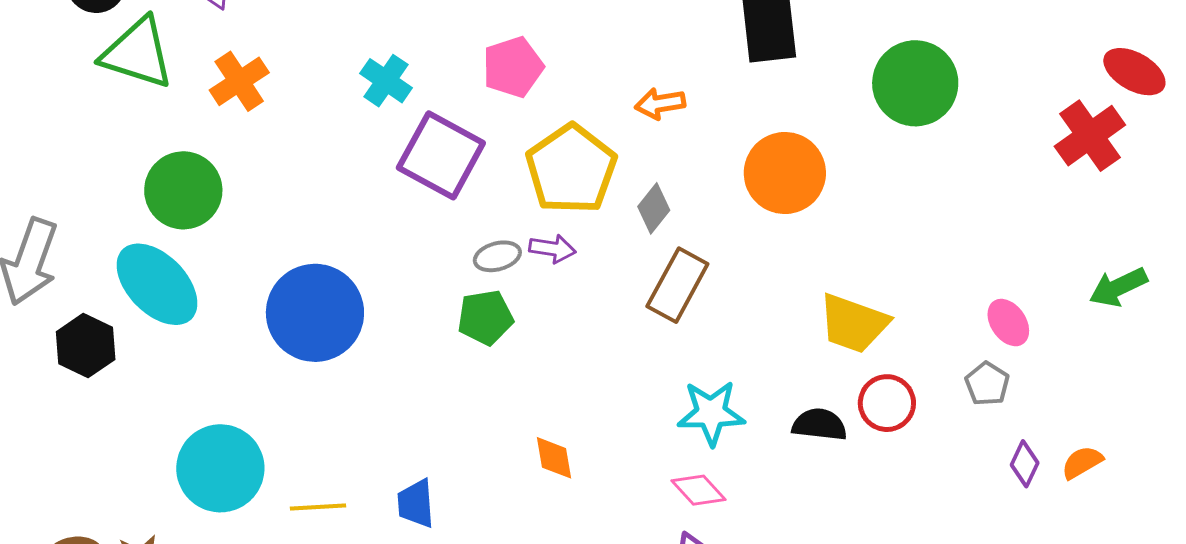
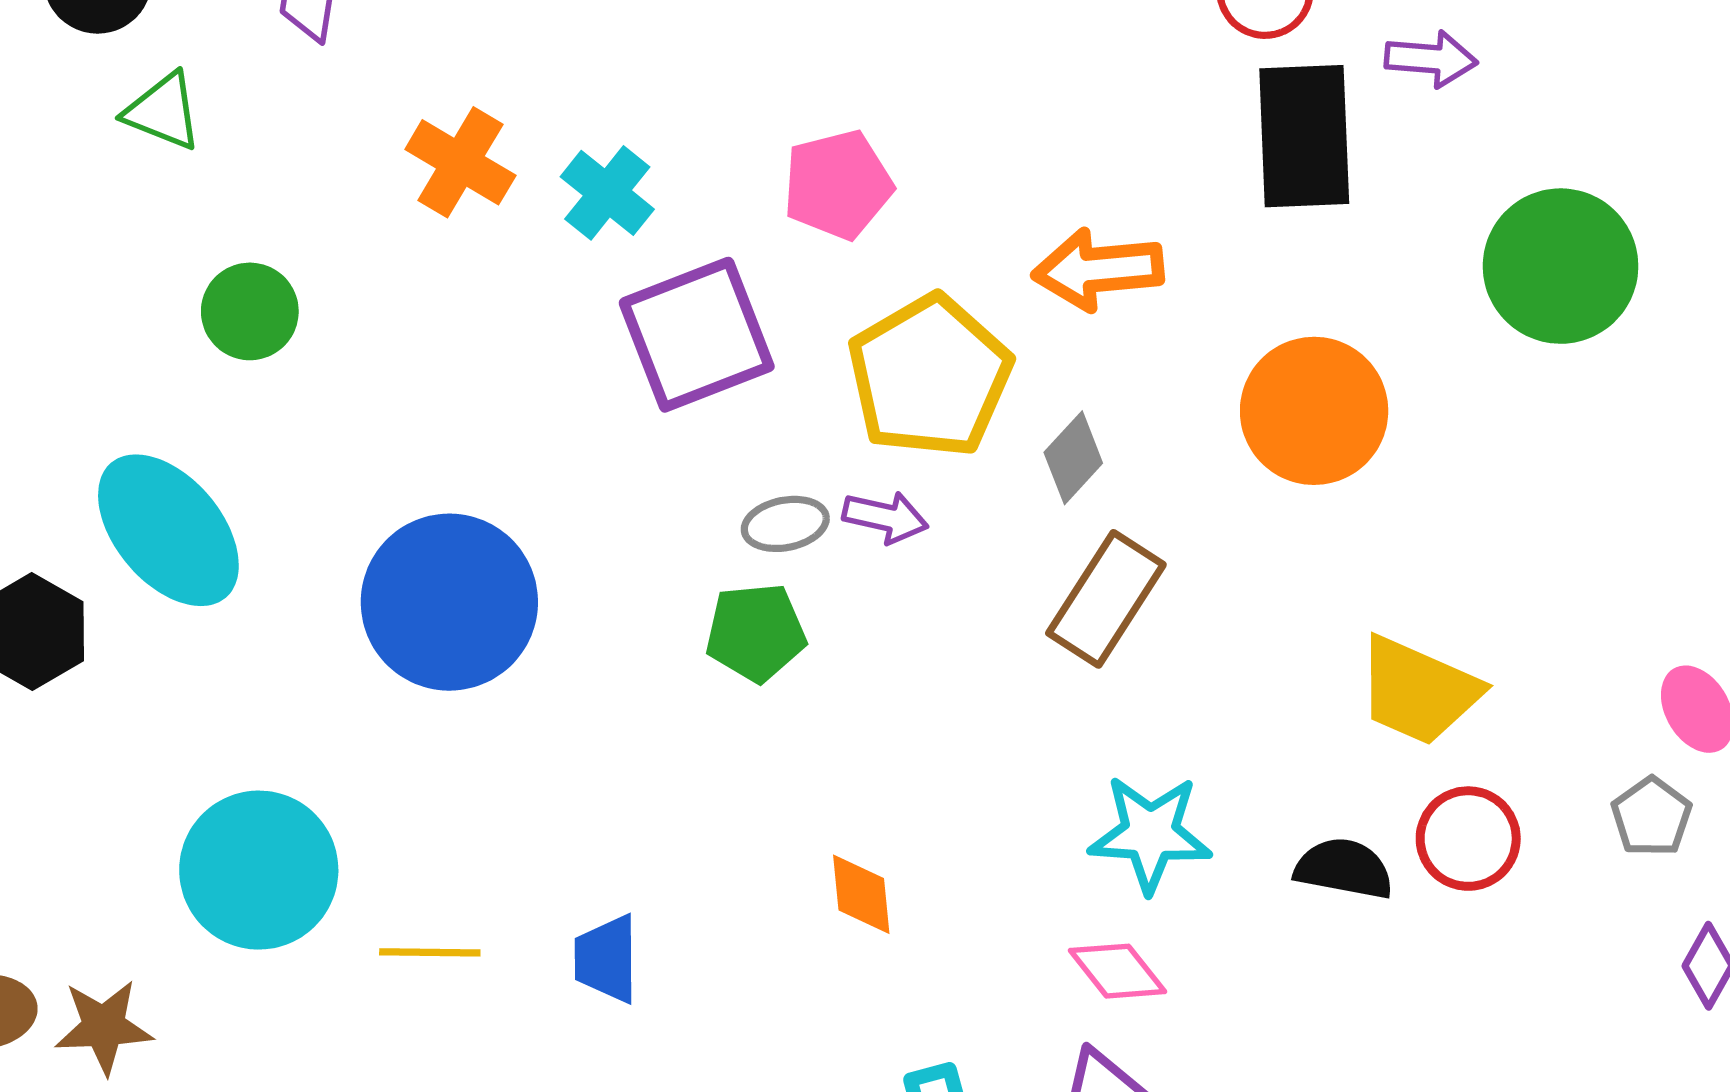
green triangle: (137, 53) -> (163, 112), size x0.6
orange cross: (239, 81) -> (460, 162), moved, turned -30
orange arrow: (660, 103) -> (1098, 270), size x1.4
purple square: (441, 155) -> (697, 335), turned 36
green circle: (183, 190) -> (250, 311), moved, size x0.7

